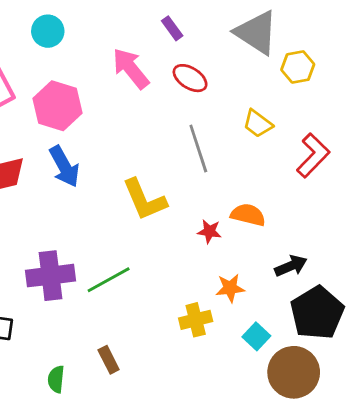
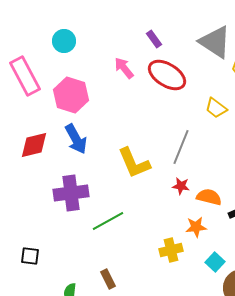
pink arrow: (131, 68) -> (124, 68), size x0.7
red ellipse: (190, 78) -> (167, 75), size x1.5
gray line: (198, 149) -> (181, 147), moved, turned 40
orange semicircle: (248, 215) -> (209, 197), moved
purple cross: (51, 276) -> (71, 193), moved

